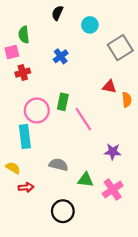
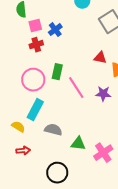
pink square: (12, 52) -> (35, 26), moved
red cross: (23, 73) -> (36, 45), moved
cyan rectangle: (25, 136) -> (35, 110), moved, turned 35
purple star: (113, 152) -> (103, 94), moved
yellow semicircle: (13, 168) -> (18, 127), moved

